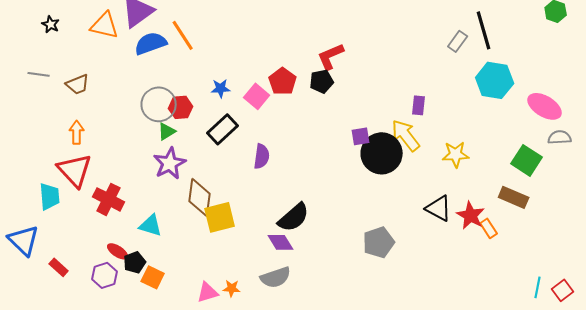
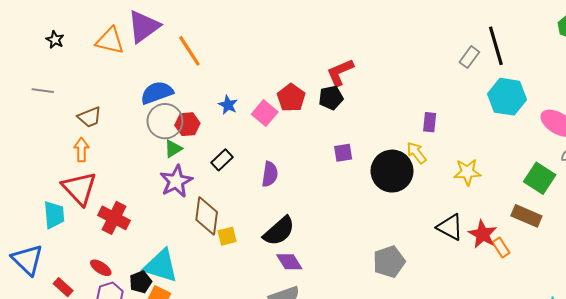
blue semicircle: (151, 43) -> (157, 93), moved
brown trapezoid: (78, 84) -> (90, 117), moved
blue star: (221, 88) -> (228, 105), turned 30
black rectangle: (223, 129) -> (222, 160), moved, size x0.7
yellow arrow: (406, 135) -> (416, 153), size x0.7
purple square: (361, 136) -> (343, 153), moved
yellow square: (220, 217) -> (227, 236), size x0.6
black semicircle: (294, 217) -> (279, 231), moved
cyan triangle: (151, 225) -> (161, 266), moved, size x1.5
red ellipse: (118, 251) -> (101, 268), moved

